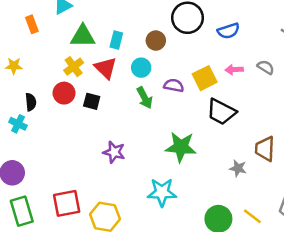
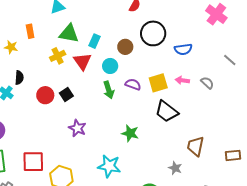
orange rectangle: (32, 24) -> (30, 31), moved
red circle: (64, 93) -> (45, 95), moved
black square: (92, 101) -> (66, 94), moved, turned 32
green star: (181, 147) -> (130, 133), size x0.7
gray star: (238, 168) -> (175, 168), moved

